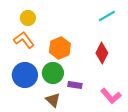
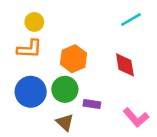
orange L-shape: (24, 40) -> (29, 49), turned 130
red diamond: (102, 53) -> (125, 65), turned -35

